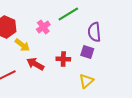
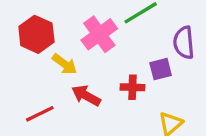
pink cross: (43, 27) -> (99, 34), size x1.5
purple square: (87, 52) -> (161, 69), moved, turned -32

